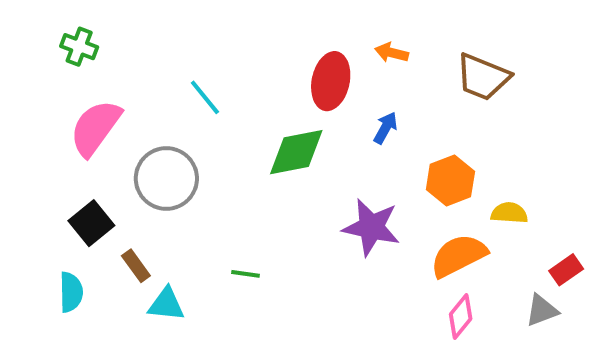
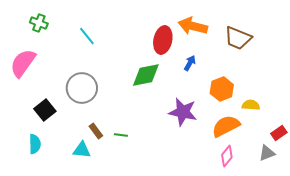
orange arrow: (392, 53) -> (193, 26), size x1.8
cyan line: (205, 97) -> (87, 36), moved
pink semicircle: (95, 128) -> (23, 63), moved
brown rectangle: (136, 266) -> (96, 131), moved

